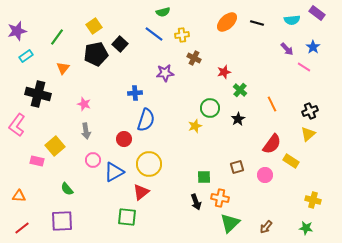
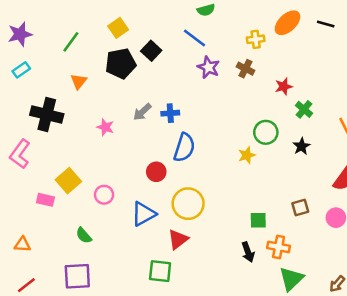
yellow cross: (182, 35) -> (256, 39), moved
cyan rectangle: (26, 56) -> (21, 70), moved
purple star: (165, 73) -> (208, 67), moved, turned 30
gray arrow: (86, 131) -> (142, 112), moved, turned 56
pink circle: (93, 160) -> (104, 195), moved

